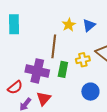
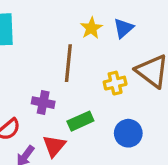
green rectangle: (63, 69) -> (80, 121), moved, turned 56
purple cross: (37, 71) -> (43, 103), size x0.6

